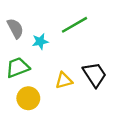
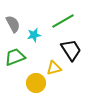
black trapezoid: (95, 75) -> (71, 50), moved
yellow circle: (28, 98) -> (36, 83), moved

